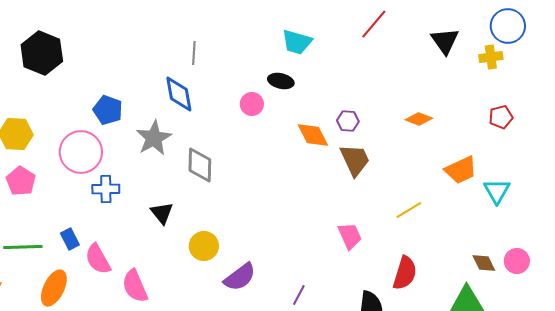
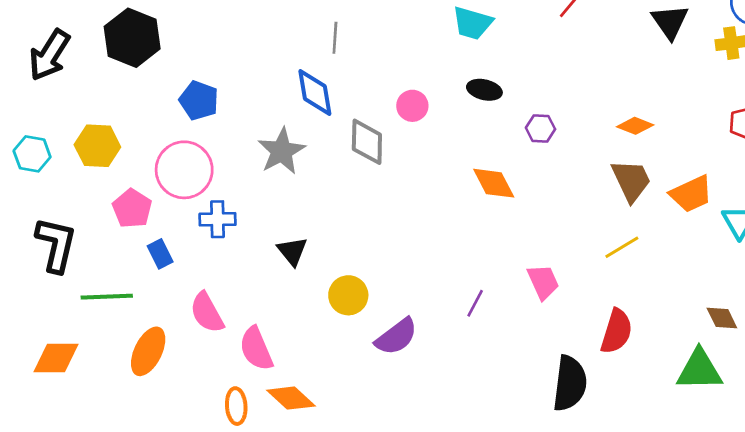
black ellipse: (281, 81) -> (484, 90), moved
blue pentagon: (108, 110) -> (199, 100), moved
orange diamond: (313, 135) -> (494, 183), moved
brown trapezoid: (355, 160) -> (631, 181), moved
gray diamond: (200, 165) -> (367, 142), moved
pink pentagon: (21, 181) -> (132, 209), moved
blue rectangle: (70, 239) -> (160, 254), moved
purple line: (299, 295) -> (475, 303), moved

